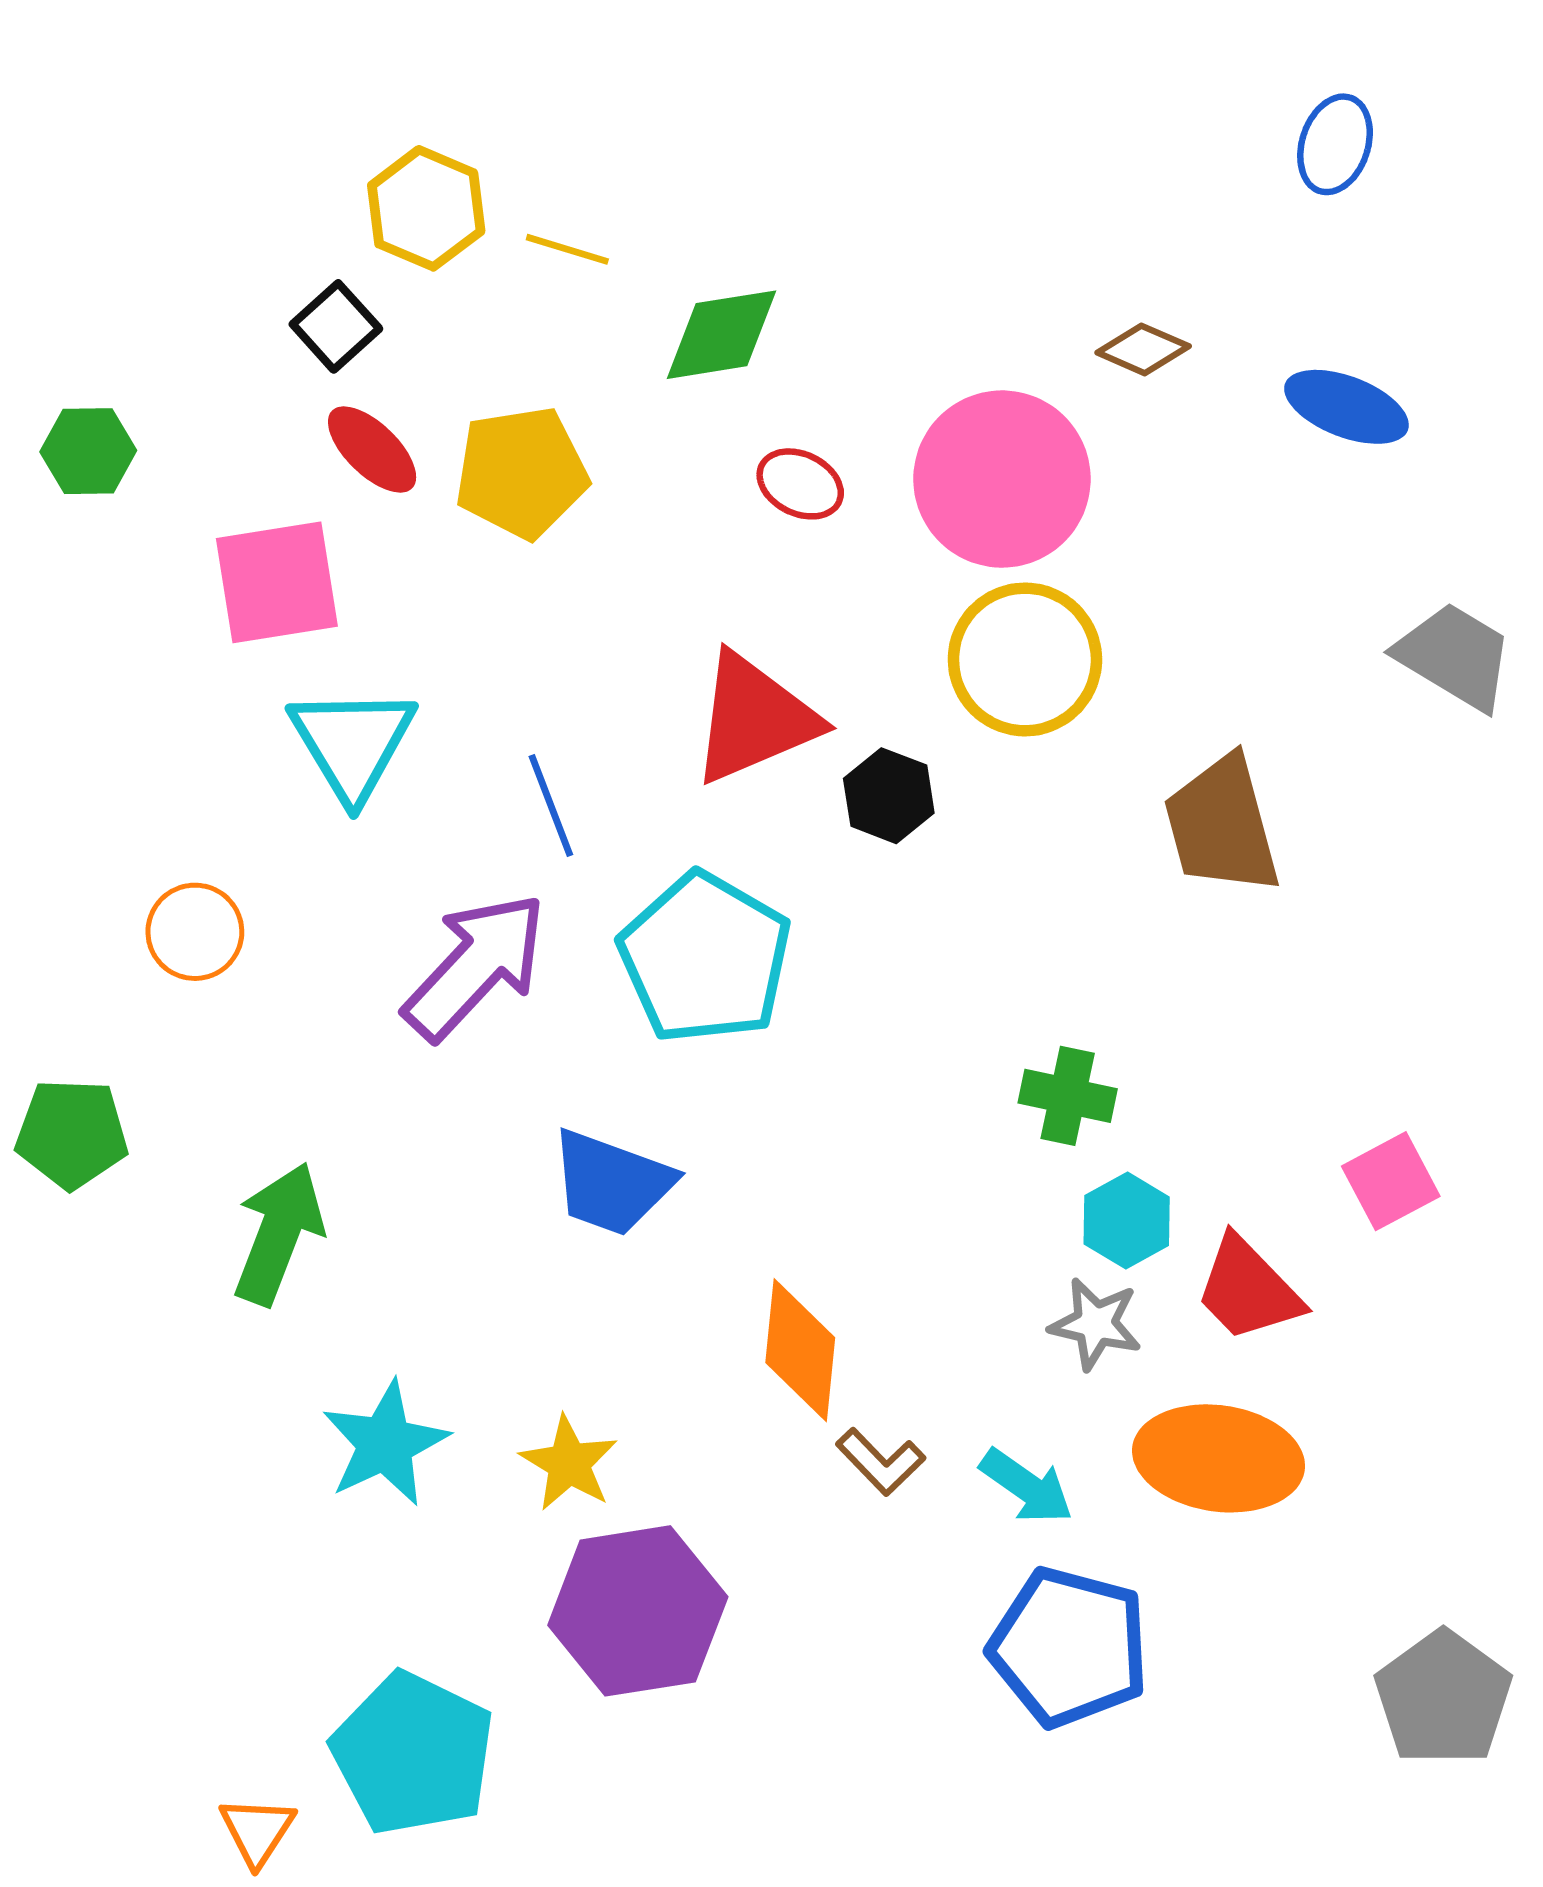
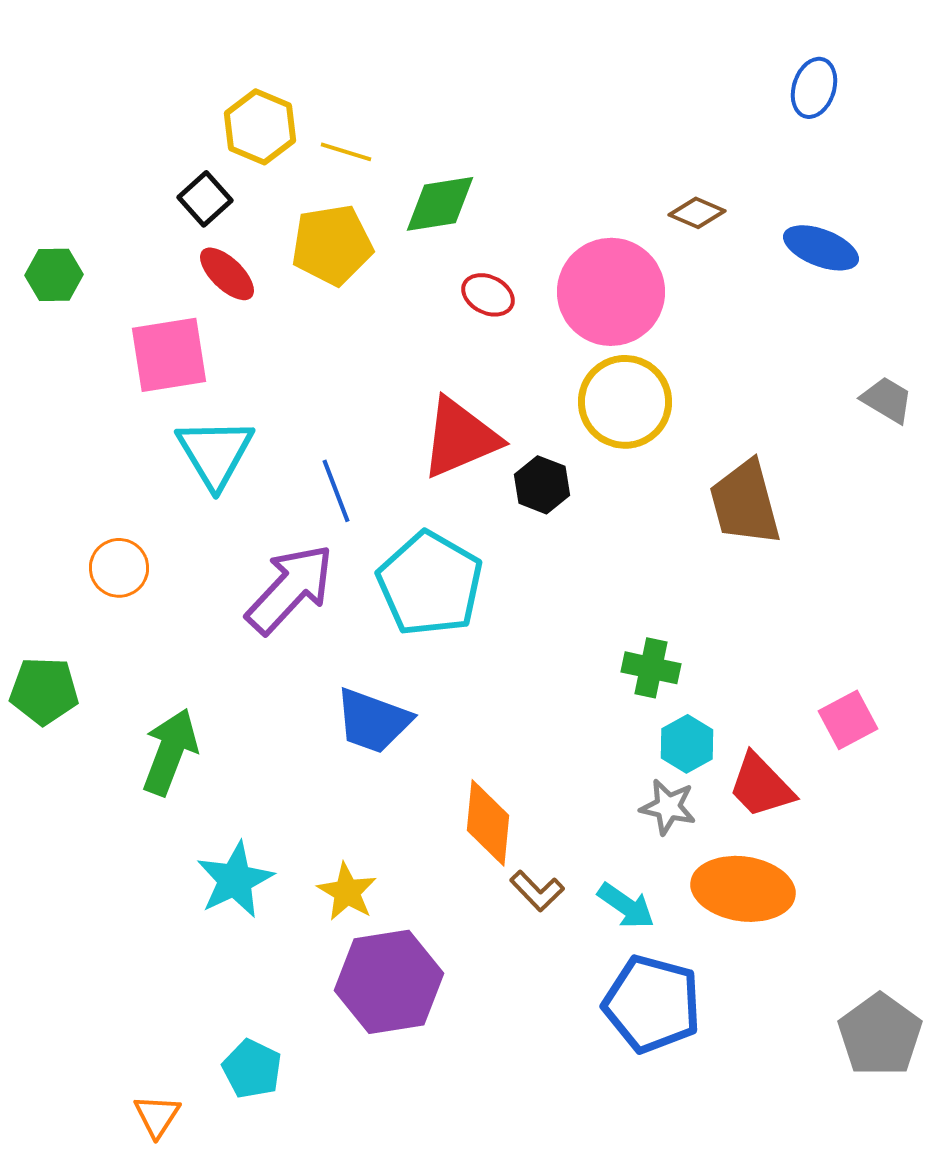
yellow pentagon: (521, 472) -> (332, 245), moved
gray trapezoid: (1455, 656) -> (887, 400), size x0.7
cyan pentagon: (413, 1754) -> (252, 1069), size x0.6

